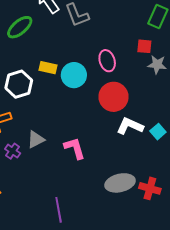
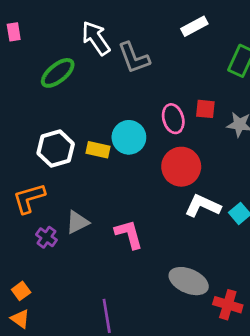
red square: (144, 46) -> (205, 109), moved
yellow rectangle: (48, 68) -> (98, 150), moved
gray ellipse: (120, 183) -> (189, 281), turned 36
red cross: (150, 188) -> (228, 305), moved

